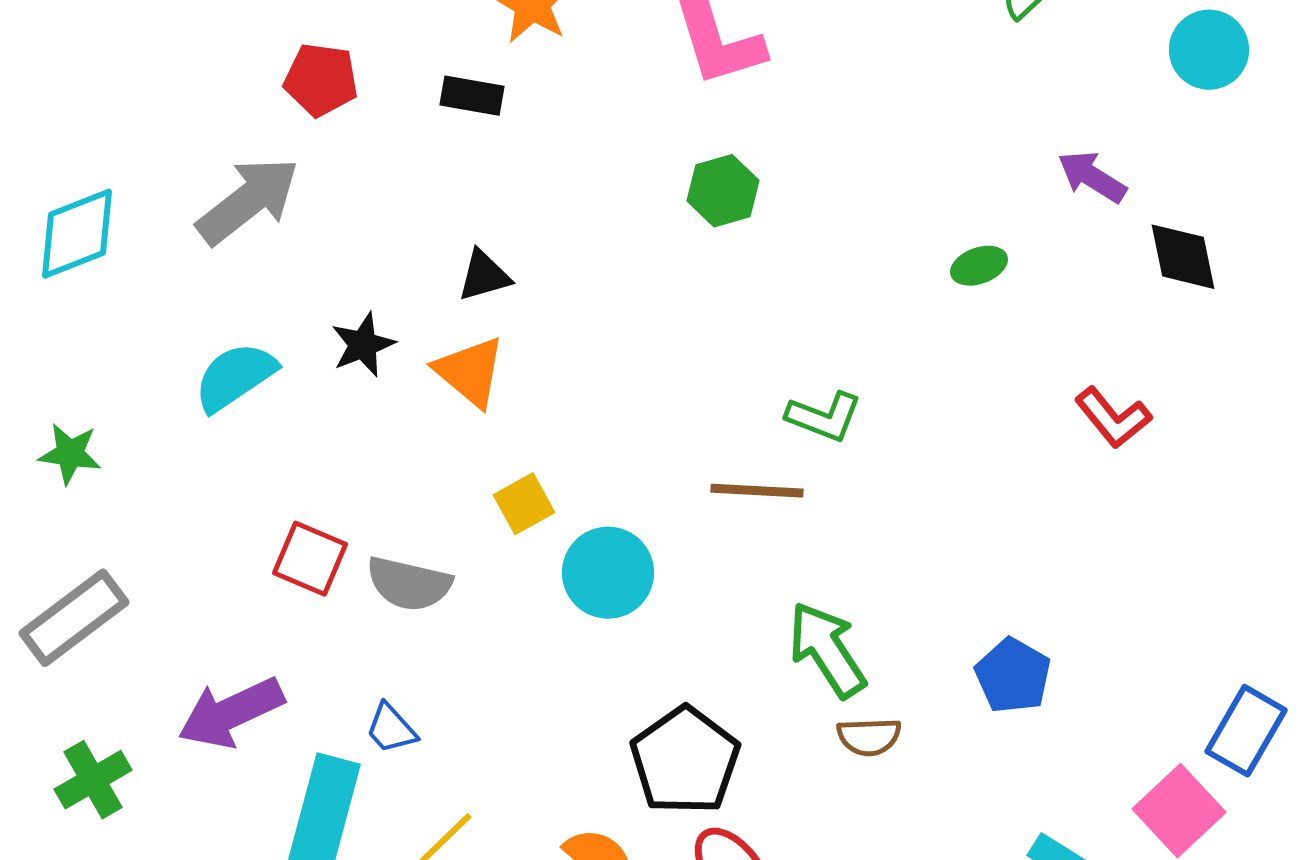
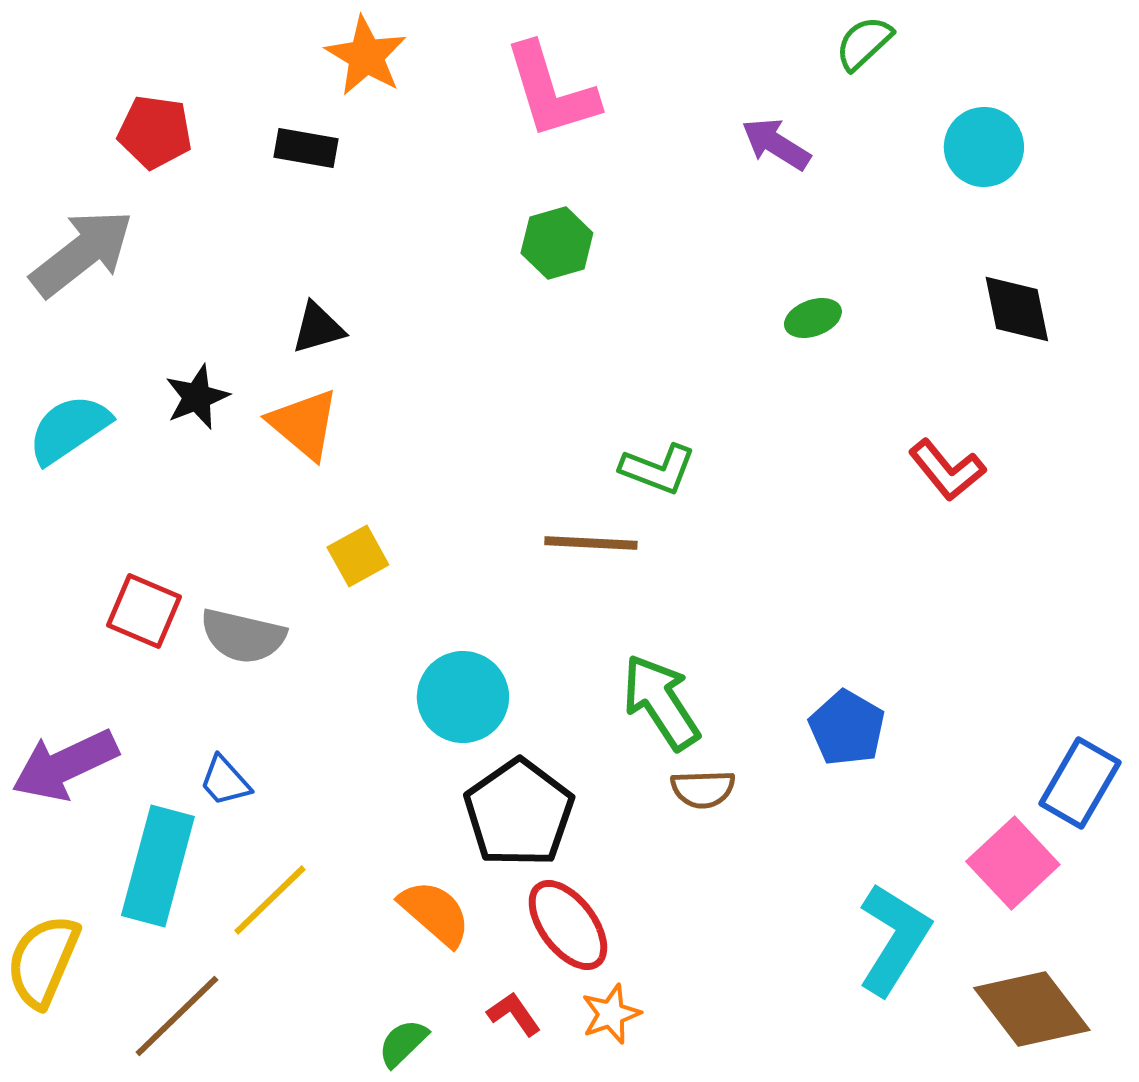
cyan circle: (1209, 50) -> (984, 147), moved
purple arrow: (1092, 177) -> (776, 144), moved
cyan circle: (608, 573) -> (463, 697), moved

